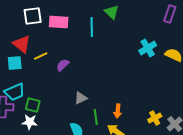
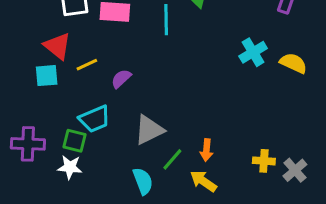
cyan trapezoid: (15, 92) -> (95, 119), moved
gray triangle: (81, 98) -> (149, 130), size x1.5
green line: (96, 117) -> (172, 159), turned 49
yellow cross: (155, 118) -> (264, 161), turned 32

